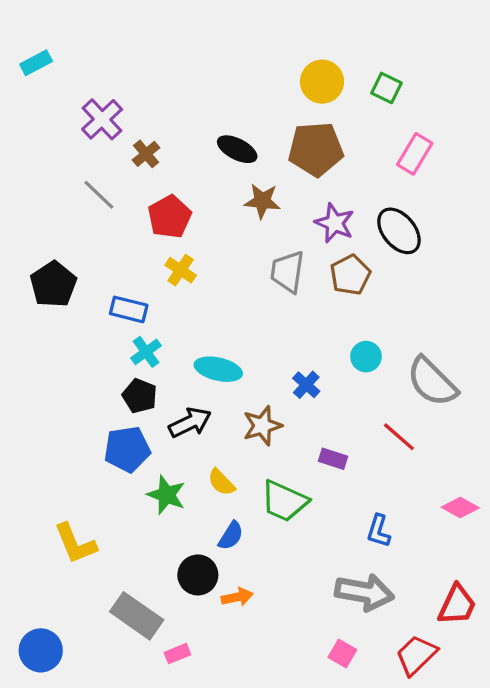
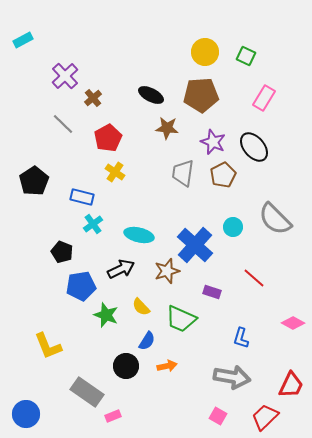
gray semicircle: (432, 382) -> (275, 219), moved
blue cross: (306, 385) -> (195, 245), size x2.0
black pentagon: (140, 396) -> (62, 252), moved
orange arrow: (237, 597) -> (167, 366), moved

